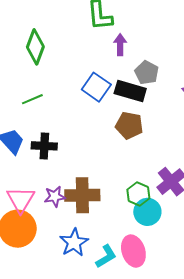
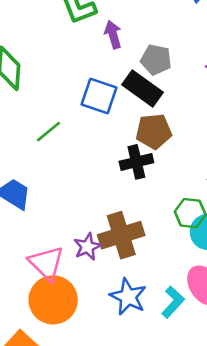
black rectangle: (130, 91) -> (142, 88), turned 36
green line: (32, 99) -> (49, 132), moved
black cross: (44, 146) -> (136, 162), moved

